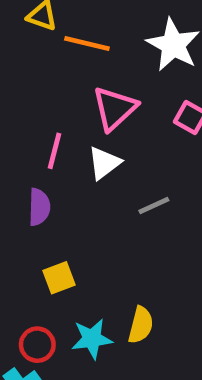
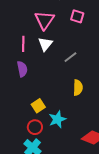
yellow square: (59, 278) -> (38, 106), moved
yellow semicircle: (141, 325) -> (78, 88), moved

